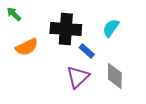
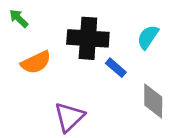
purple triangle: (78, 77) -> (69, 117), moved

